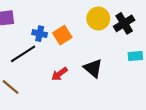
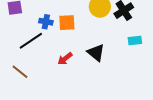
orange square: (62, 35) -> (67, 23), turned 30

